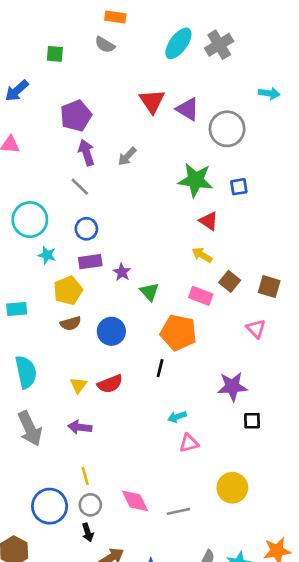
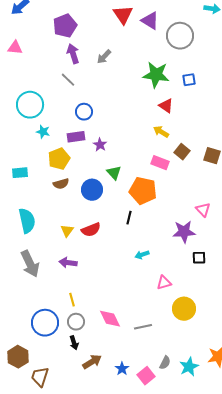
blue circle: (86, 229) -> (84, 112), moved
green triangle: (149, 292) -> (114, 173), moved
pink triangle: (256, 329) -> (203, 210), moved
pink triangle: (189, 443) -> (164, 283), moved

